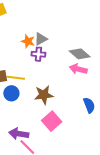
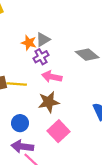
purple cross: (38, 54) -> (41, 57), turned -32
pink arrow: (78, 69) -> (52, 77), moved
blue circle: (11, 93) -> (20, 123), moved

